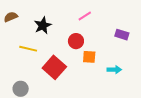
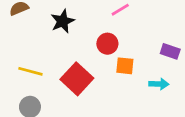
purple rectangle: (122, 35) -> (170, 51), moved
yellow line: (28, 49) -> (30, 71), moved

